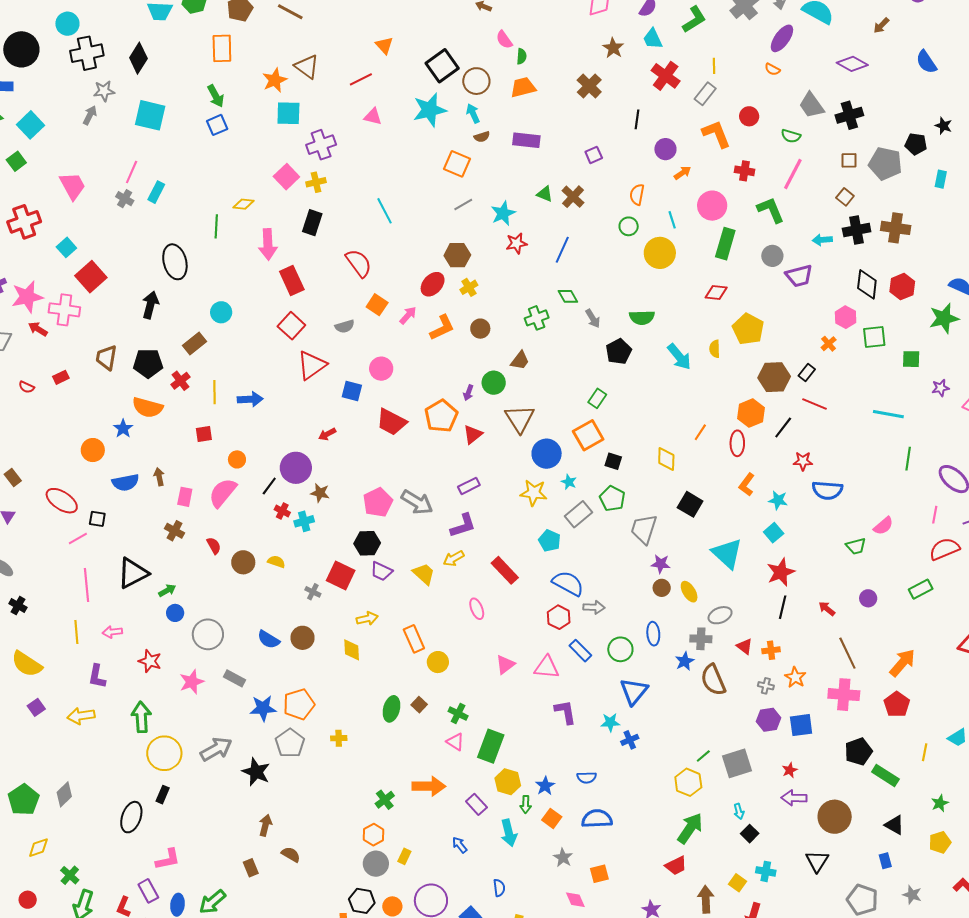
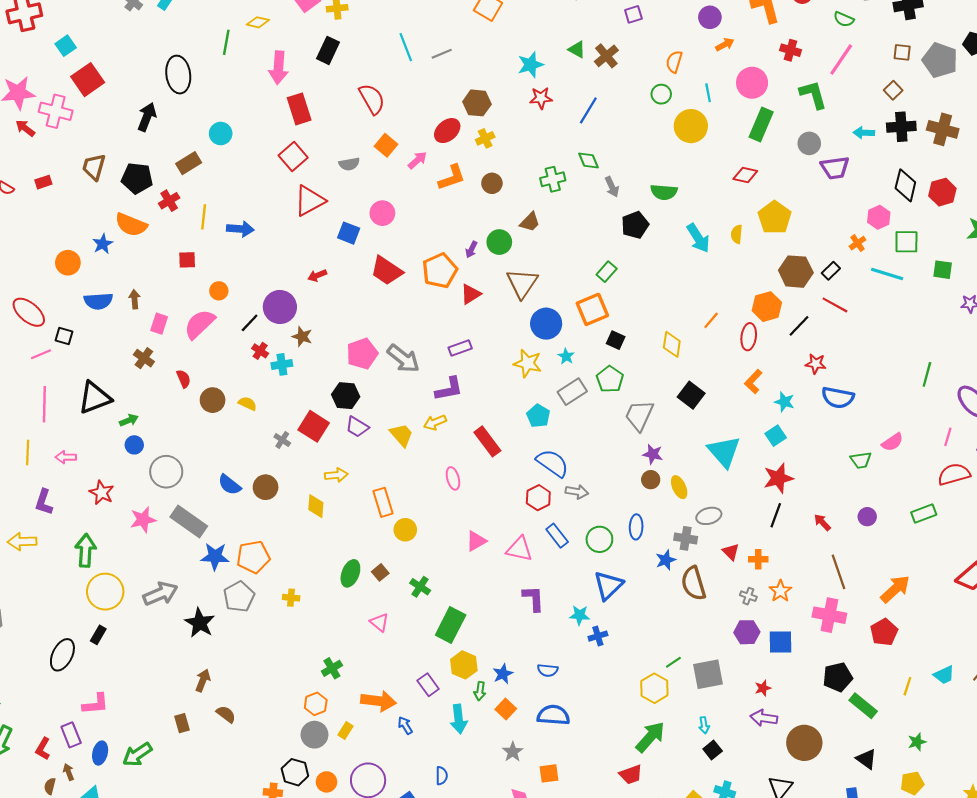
gray line: (463, 205) -> (442, 54), moved
cyan line: (888, 414) -> (887, 274), moved
gray rectangle: (235, 678) -> (189, 521), size x1.6
pink triangle: (455, 742) -> (379, 622), moved
orange arrow: (429, 786) -> (379, 701), moved

